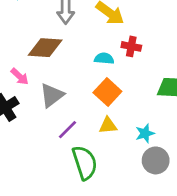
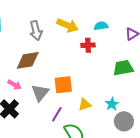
cyan semicircle: (104, 59) -> (101, 26), moved
orange square: (107, 92) -> (63, 85), moved, turned -36

